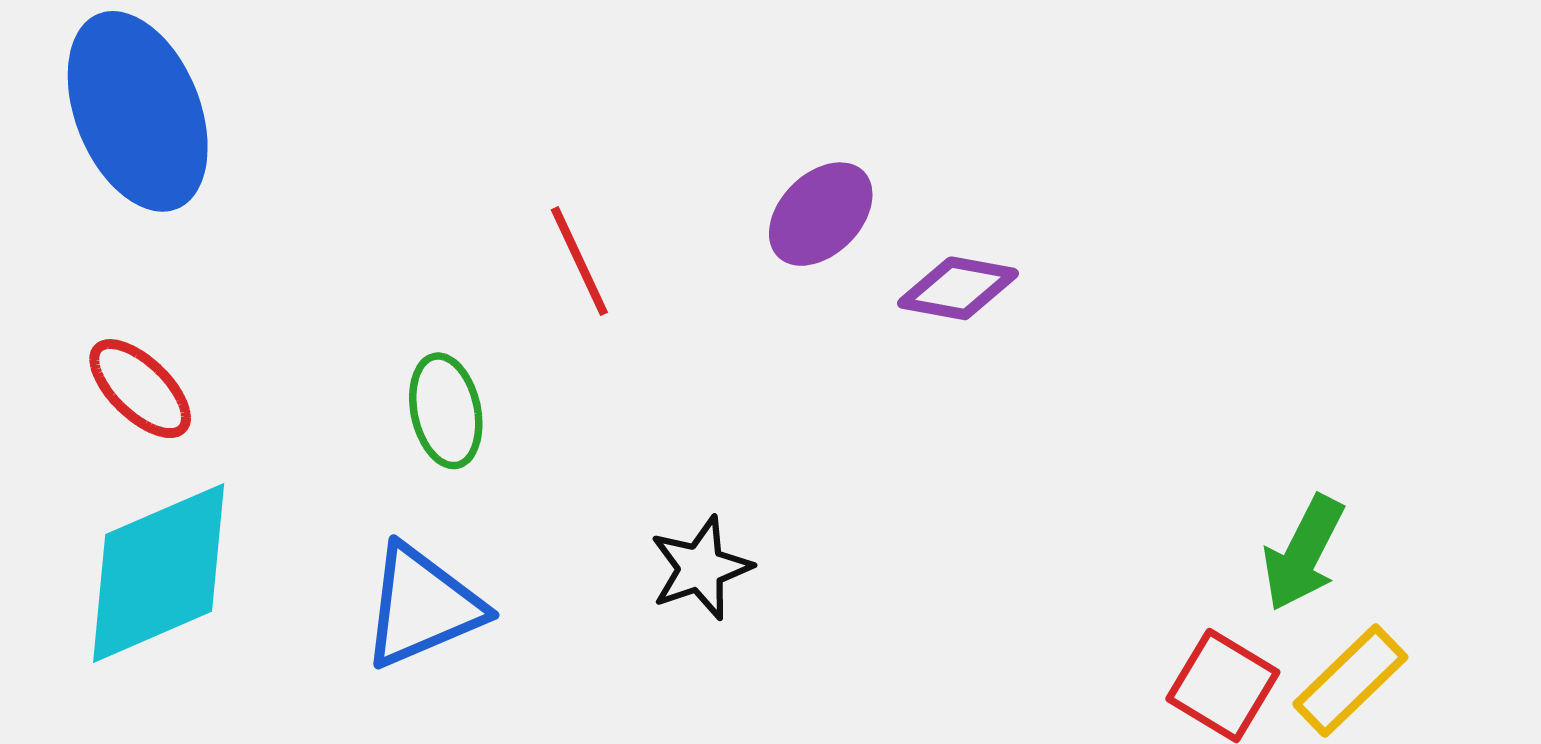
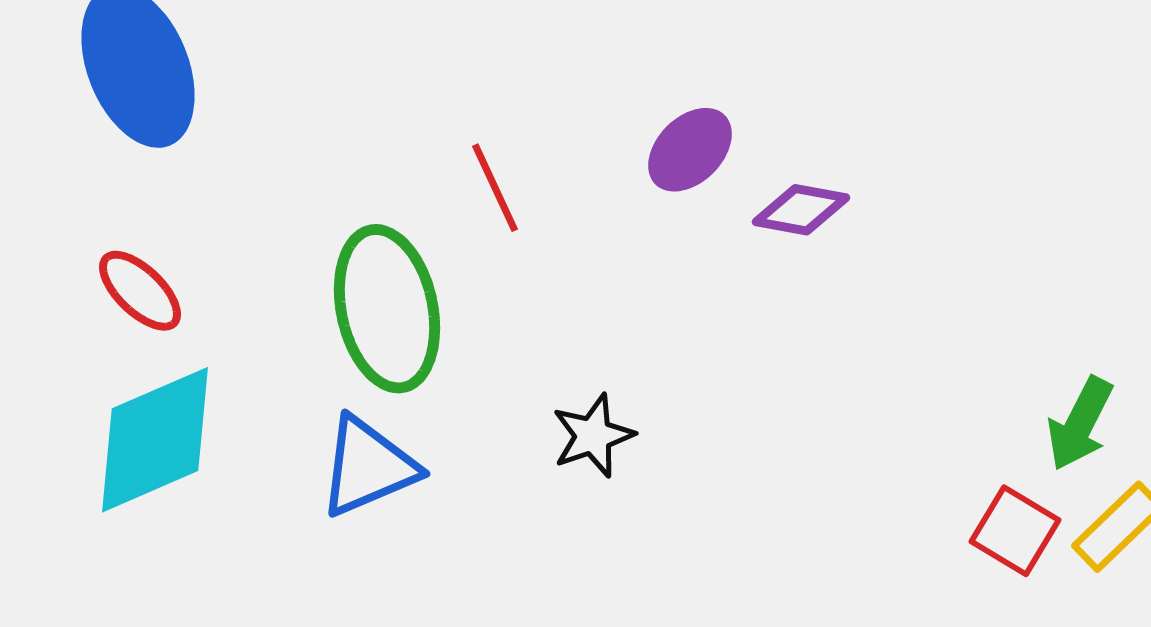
green ellipse: (446, 411) -> (387, 309), size x1.8

